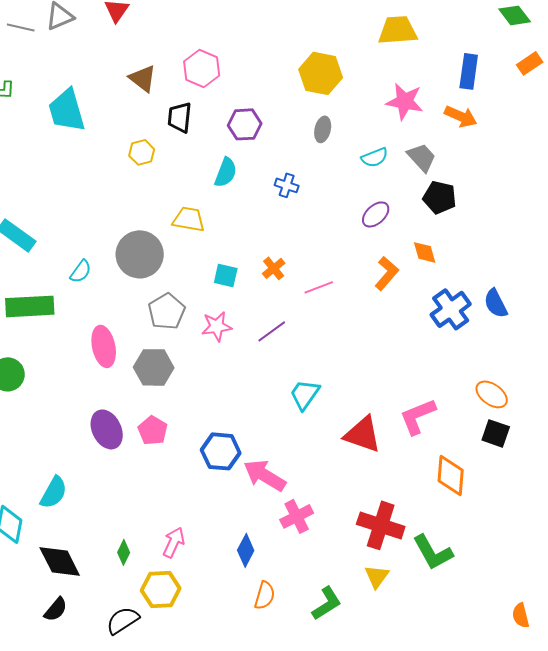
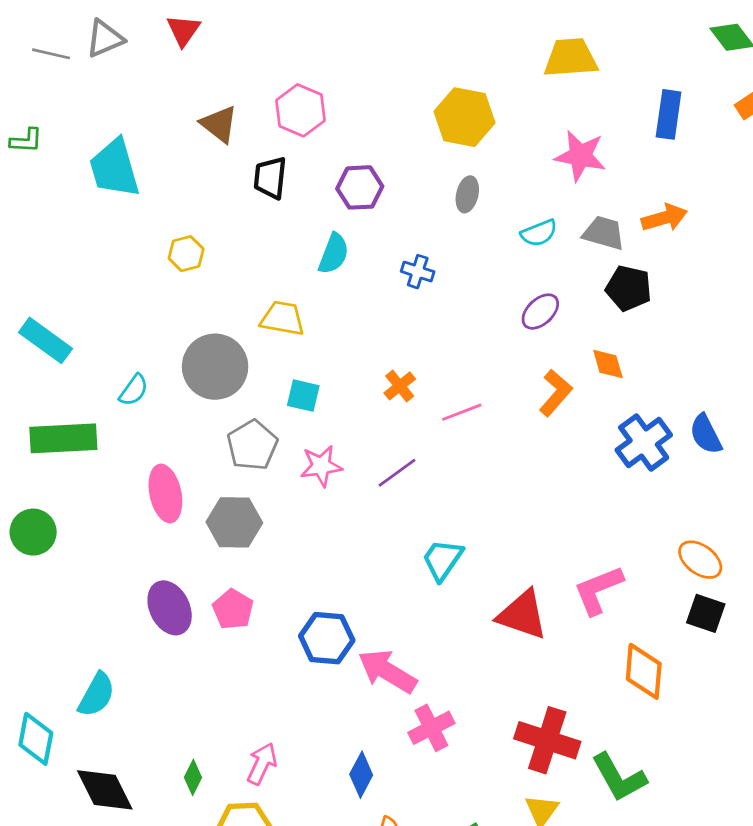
orange arrow: (461, 116) -> (664, 218), moved, turned -40
yellow hexagon: (142, 152) -> (186, 254), moved
gray trapezoid: (422, 157) -> (604, 233), turned -32
cyan square: (226, 275) -> (303, 396), moved

